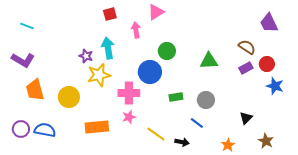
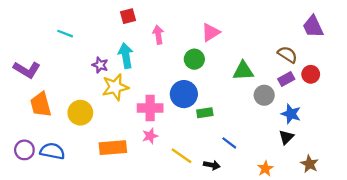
pink triangle: (156, 12) -> (211, 32), moved
cyan line: (27, 26) -> (65, 34), moved
blue circle: (150, 72) -> (184, 94), moved
blue star: (275, 86) -> (291, 114), moved
gray circle: (206, 100) -> (264, 95), moved

